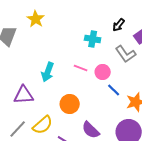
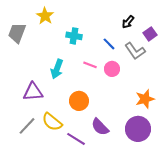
cyan cross: (93, 39) -> (74, 36), moved
blue line: (114, 90) -> (109, 44), moved
yellow semicircle: (43, 125) -> (52, 122), turned 80

